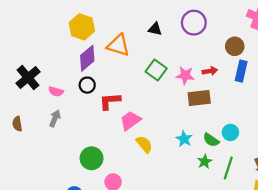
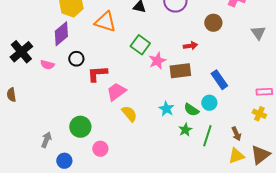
purple diamond: (87, 58) -> (61, 34), moved
blue rectangle: (241, 71) -> (219, 80), moved, turned -48
pink star: (185, 75) -> (157, 61), moved, turned -30
gray arrow: (55, 118) -> (46, 140), moved

